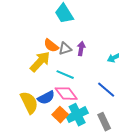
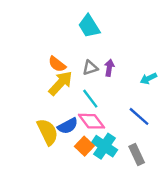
orange semicircle: (51, 46) -> (57, 64), moved
cyan line: (65, 75) -> (90, 99), turned 30
cyan cross: (77, 115) -> (105, 146), turned -30

